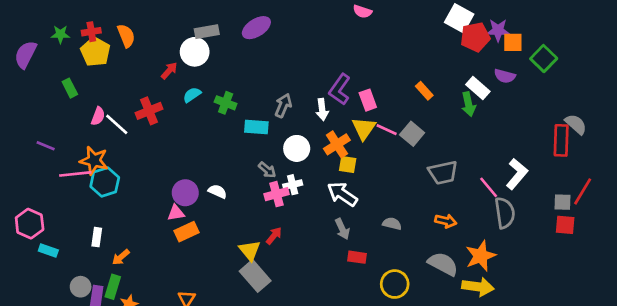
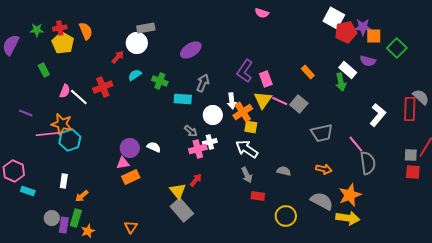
purple ellipse: (256, 28) -> (191, 50), moved
white arrow: (322, 110) -> (232, 101), moved
white L-shape: (517, 174) -> (378, 115), moved

